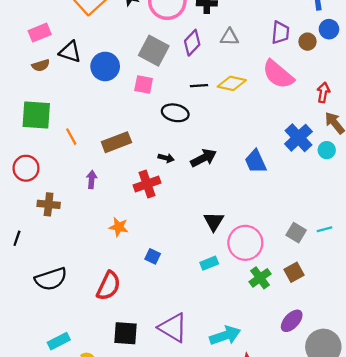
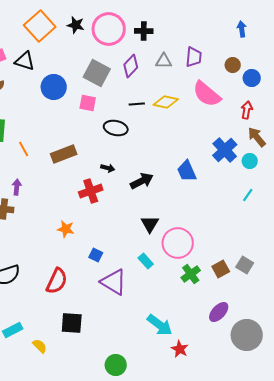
blue circle: (329, 29) -> (252, 78), moved
purple trapezoid: (280, 33) -> (194, 57), moved
black triangle: (70, 52) -> (25, 61), moved
black arrow: (203, 158) -> (142, 181), moved
purple arrow: (92, 180) -> (17, 187), moved
cyan line: (324, 229) -> (248, 195), moved, turned -40
gray square: (296, 233) -> (245, 265), moved
cyan rectangle: (209, 263) -> (146, 261), turned 70
purple triangle: (173, 328) -> (114, 282), moved
cyan arrow: (225, 336) -> (160, 325), turned 56

